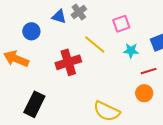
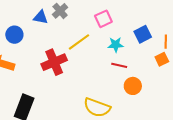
yellow line: (95, 45) -> (79, 42), turned -70
red line: (149, 71) -> (119, 65), moved, turned 35

